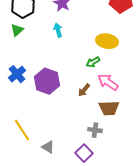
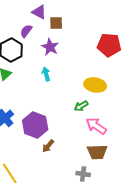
brown arrow: (84, 90) -> (48, 146), moved

